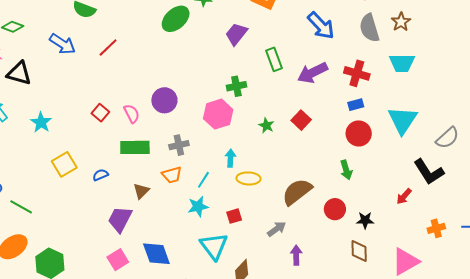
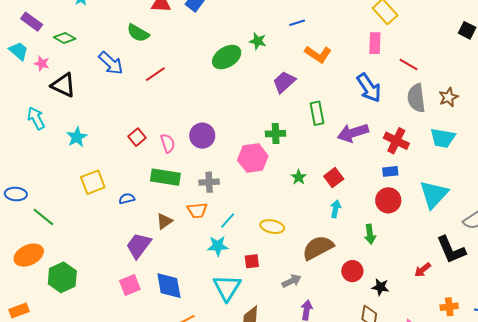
cyan arrow: (230, 158) -> (336, 209), moved

